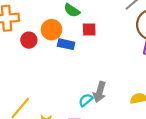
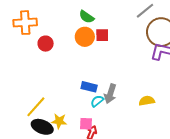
orange circle: (52, 30) -> (85, 37), moved
blue rectangle: (66, 44) -> (89, 87), moved

